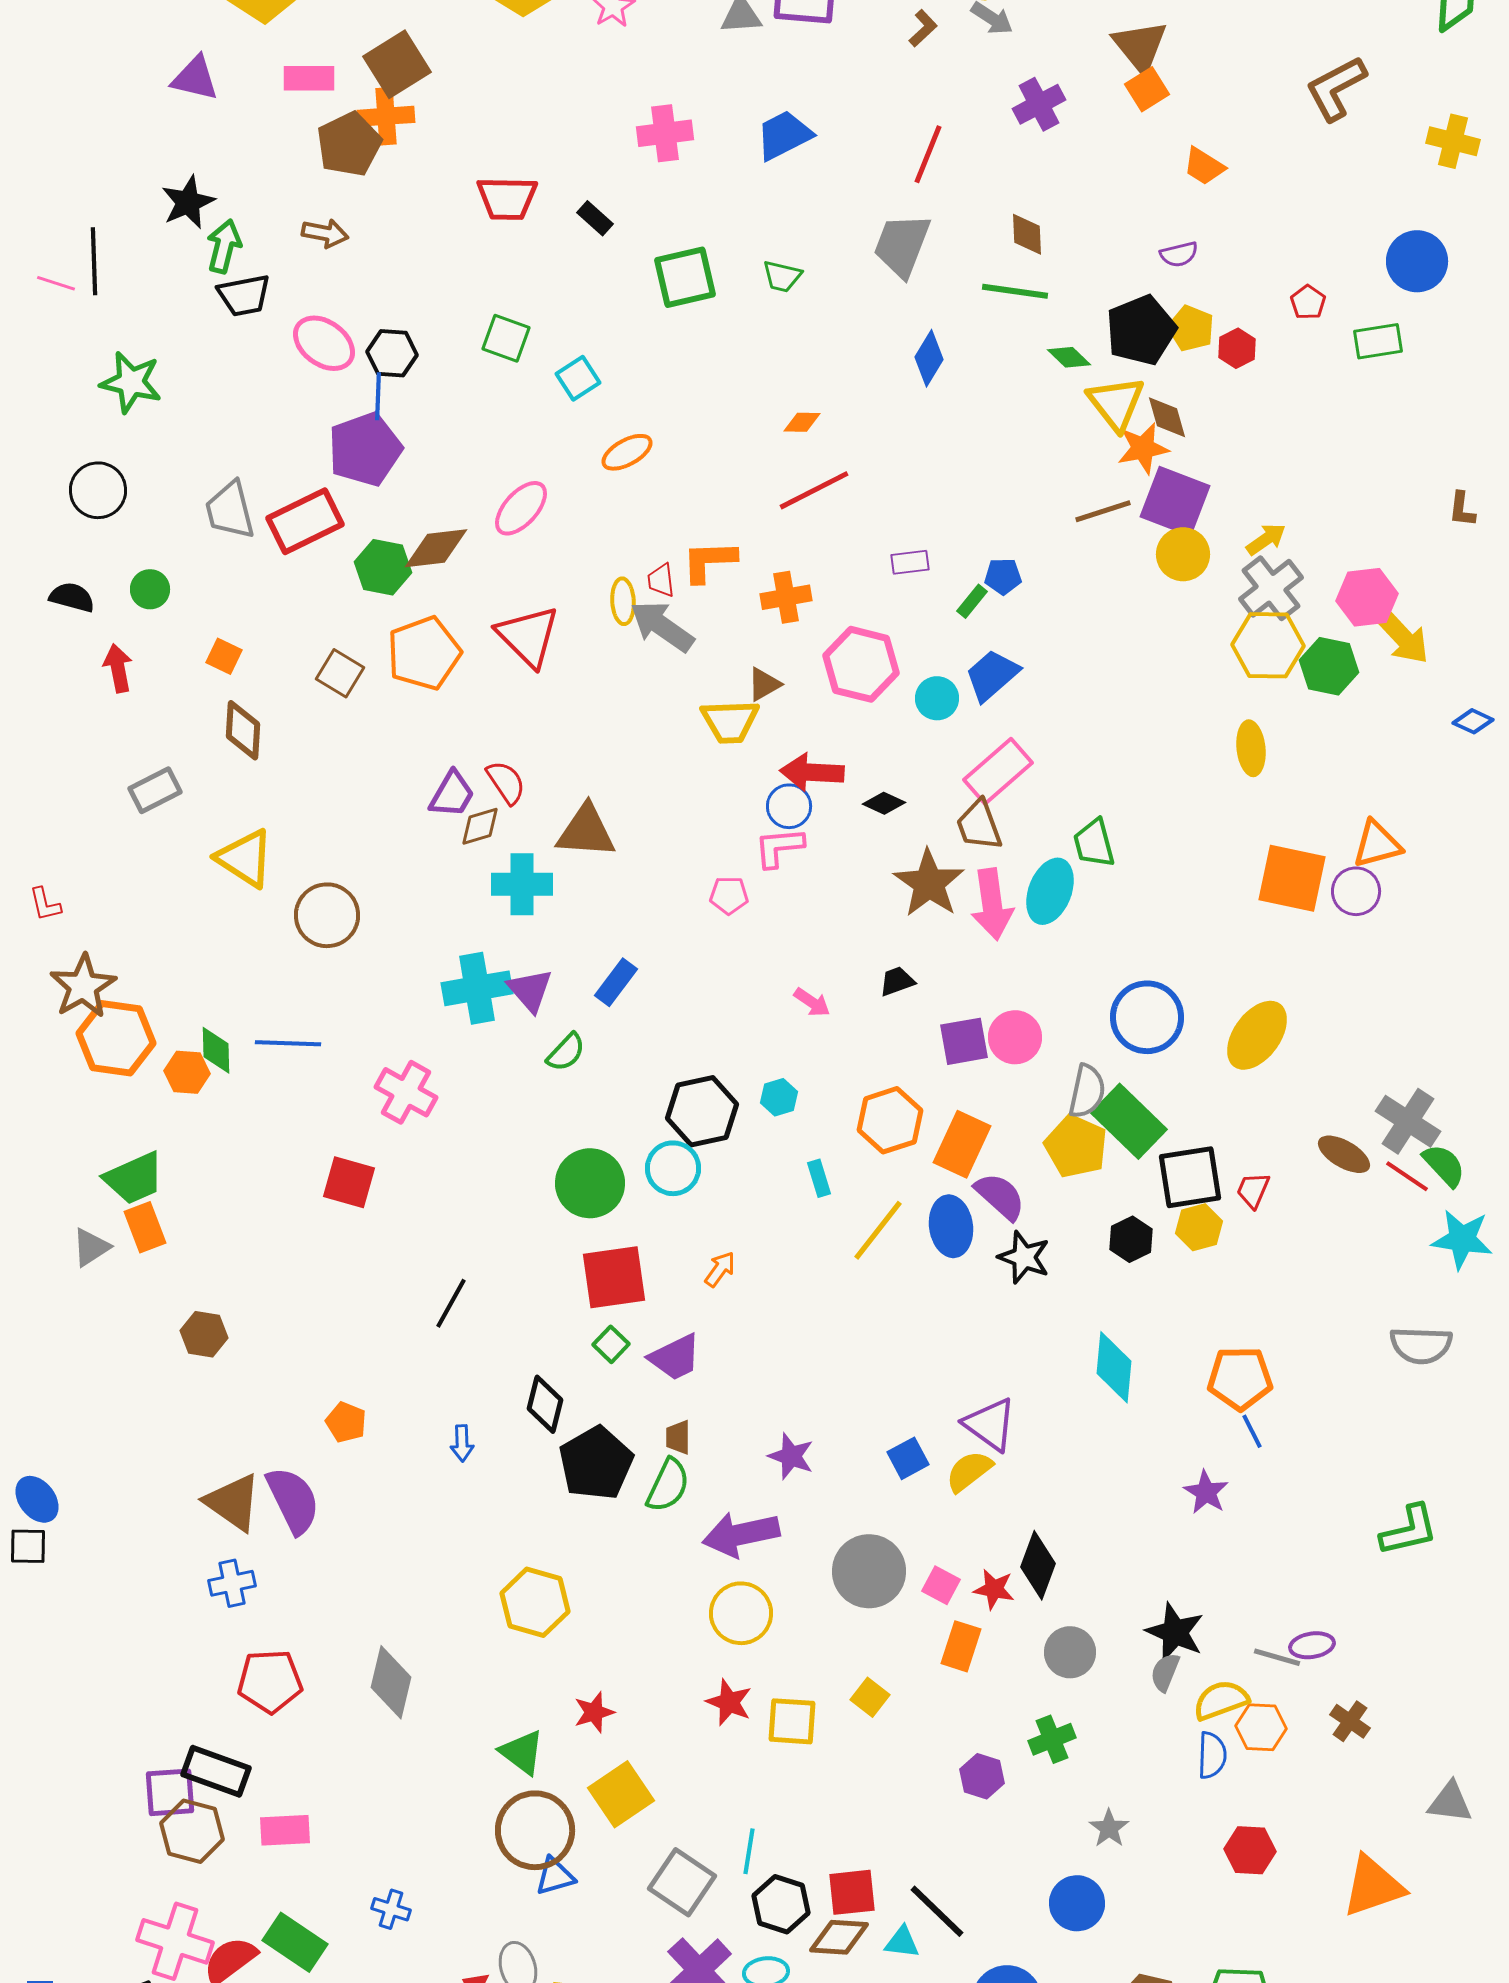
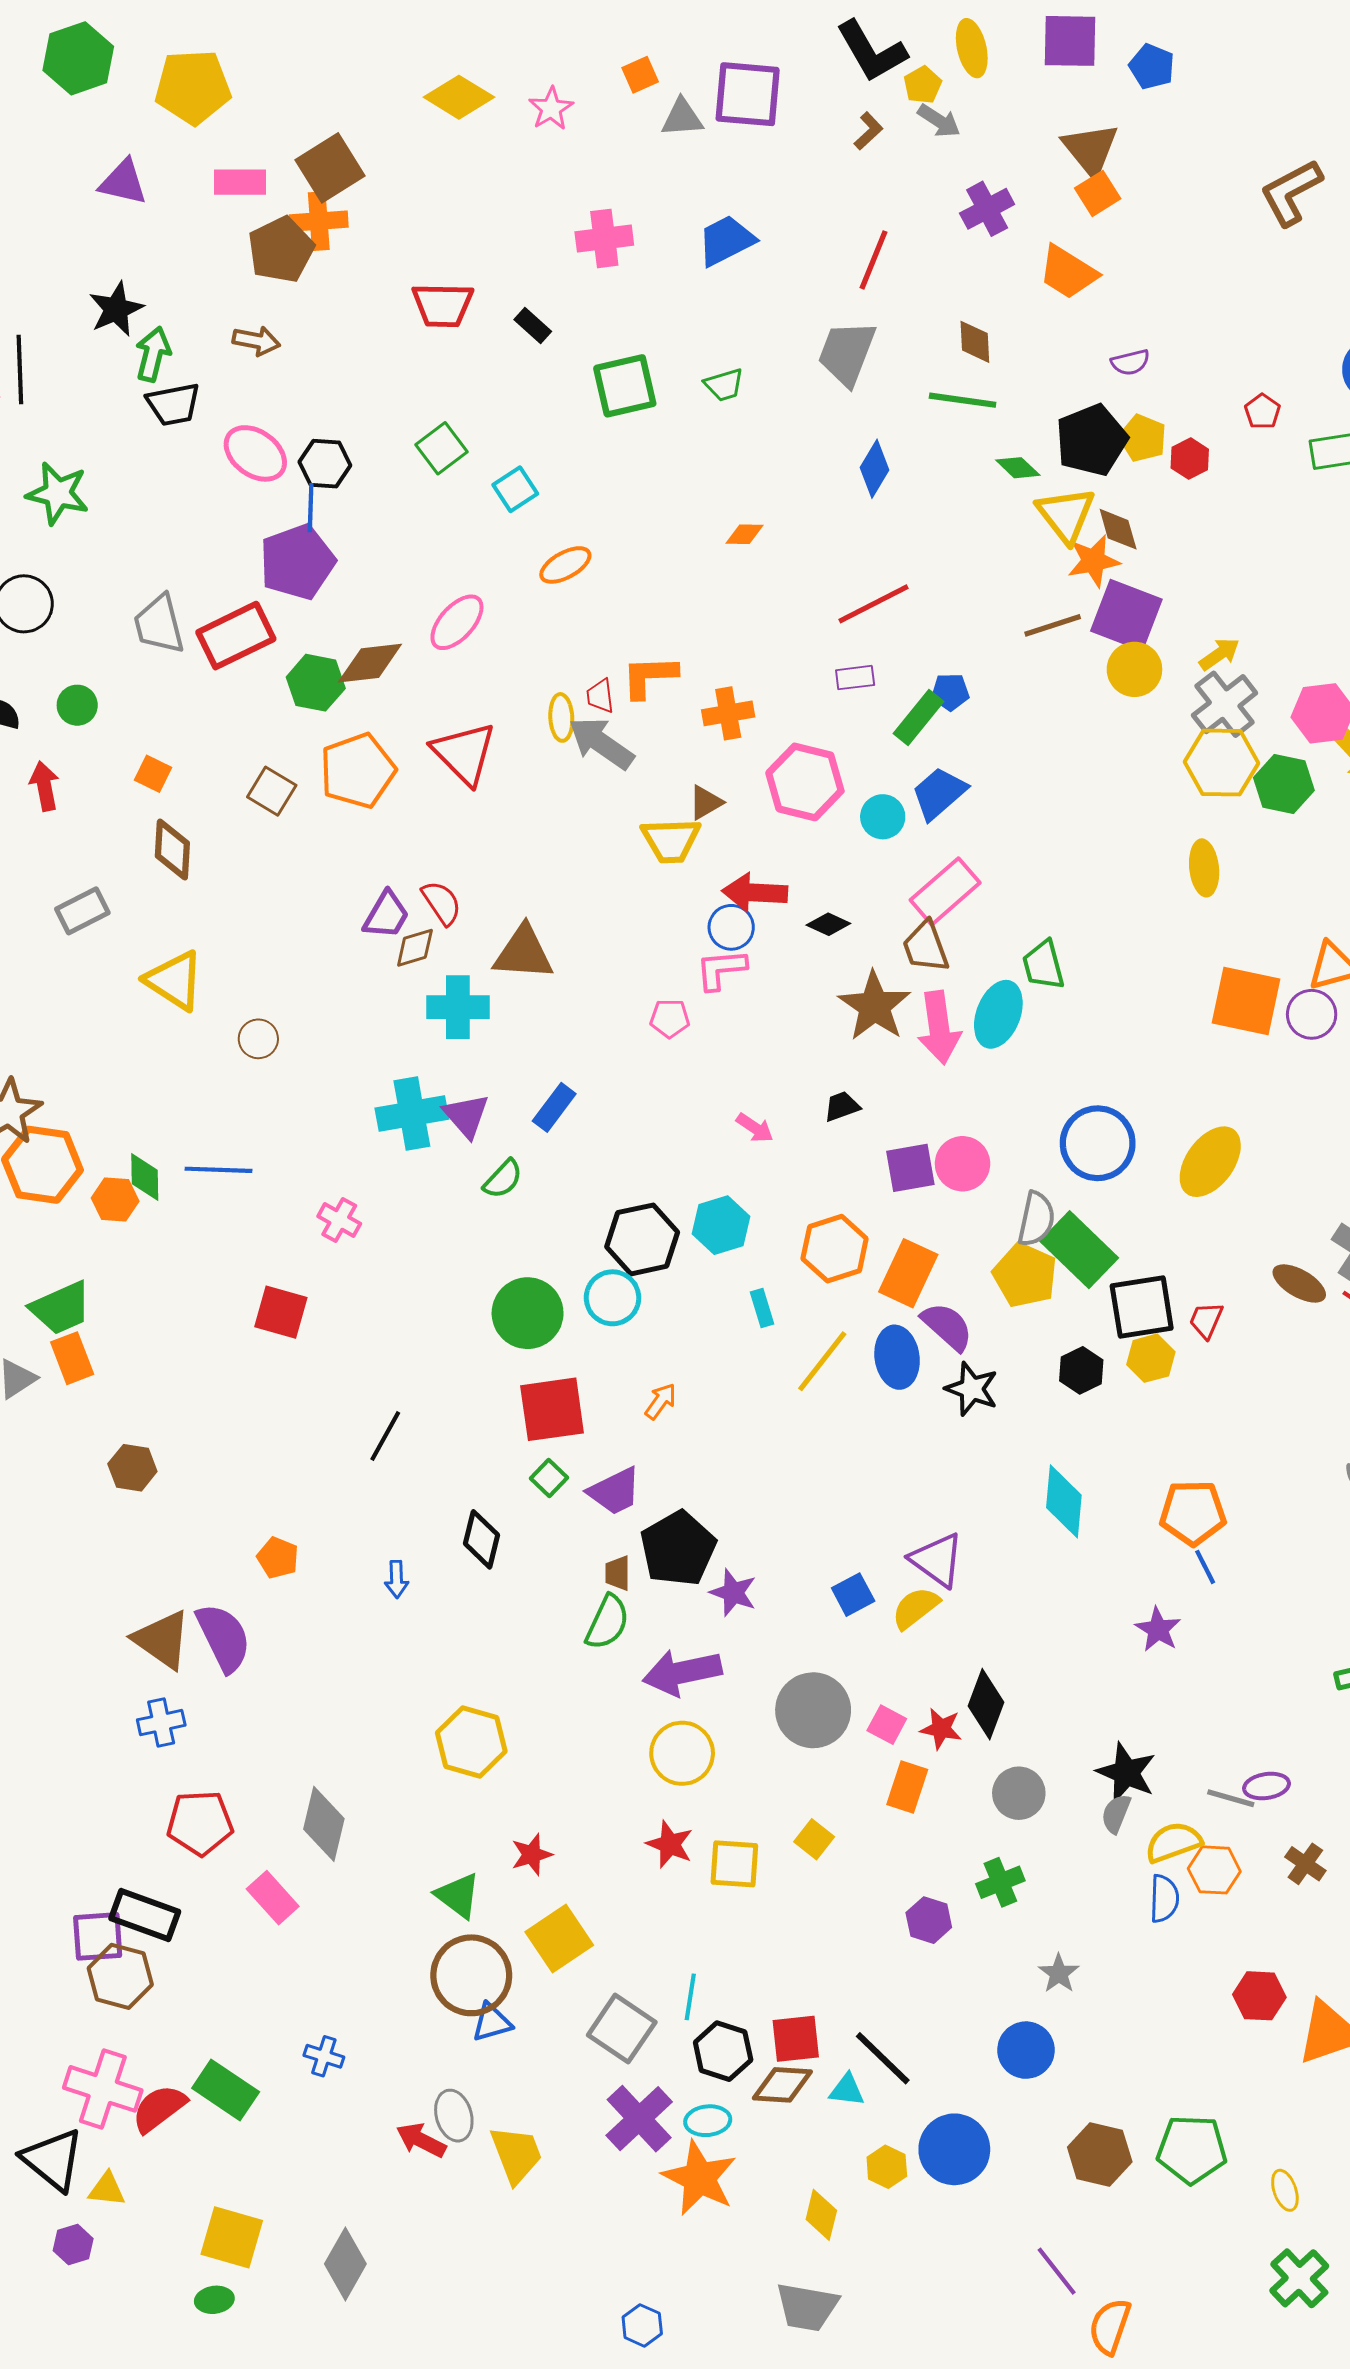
orange trapezoid: (1204, 166) -> (1068, 272), moved, size x1.4
green trapezoid: (782, 276) -> (724, 385), turned -30
green square: (506, 338) -> (442, 448), turned 33
red line: (814, 490) -> (873, 604), moved
green rectangle: (972, 601) -> (919, 717), size x1.6
brown circle: (327, 915) -> (258, 1039), size x0.6
pink cross: (406, 1092) -> (339, 1220), size x0.7
cyan hexagon: (779, 1097) -> (721, 1225), size x1.5
black pentagon: (596, 1463) -> (678, 1549), moved
pink rectangle: (285, 1830) -> (273, 1898), moved, turned 51
red hexagon: (1250, 1850) -> (1259, 1996), moved

